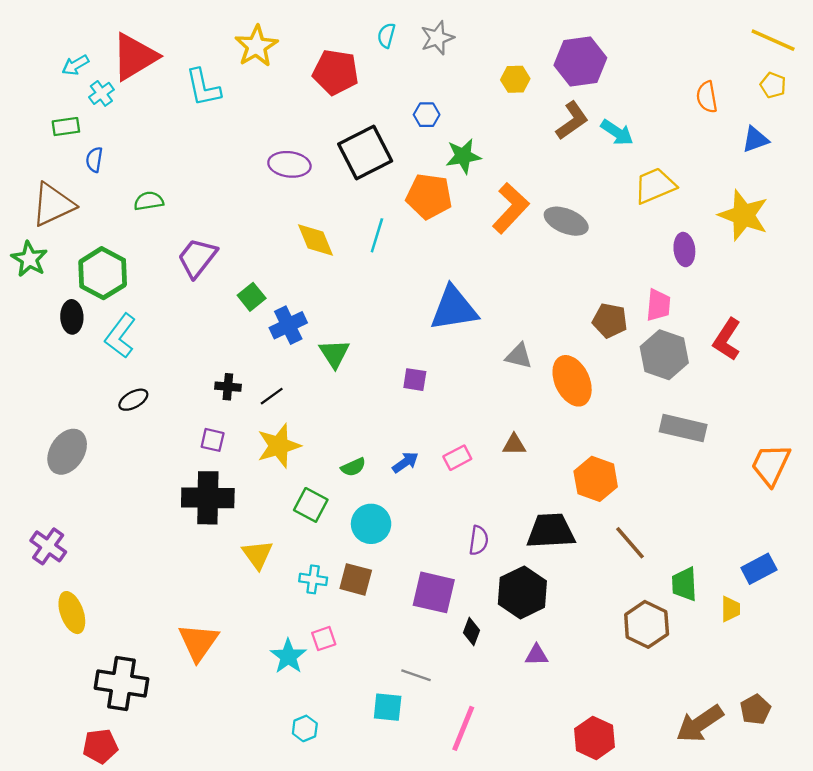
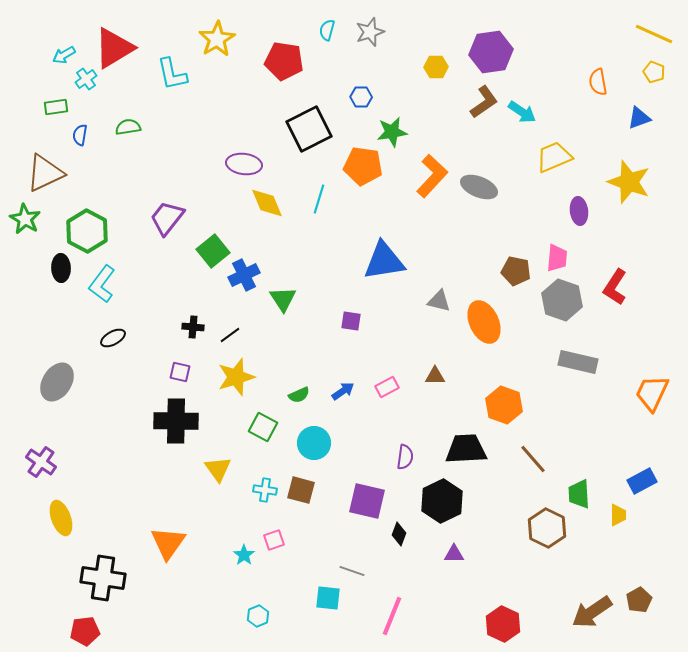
purple ellipse: (289, 164) -> (244, 164), moved
green semicircle: (149, 201) -> (128, 127), moved
green square: (252, 297) -> (213, 251), size x1.4
cyan star: (288, 656) -> (244, 555), size x0.7

